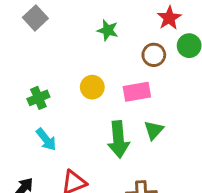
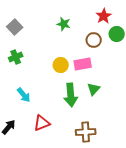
gray square: (35, 18) -> (15, 27), moved
yellow circle: (92, 87) -> (61, 65), moved
green cross: (38, 98) -> (16, 57), moved

